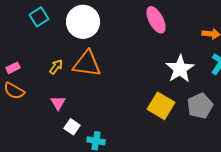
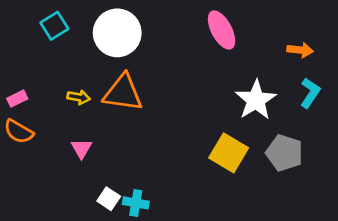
yellow arrow: (56, 67) -> (79, 97), turned 63
gray pentagon: (200, 106) -> (284, 153), turned -30
white square: (72, 127) -> (109, 199), moved

